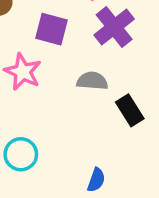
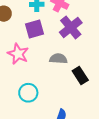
purple square: (52, 29) -> (34, 29), turned -30
cyan circle: (21, 154) -> (28, 93), moved

